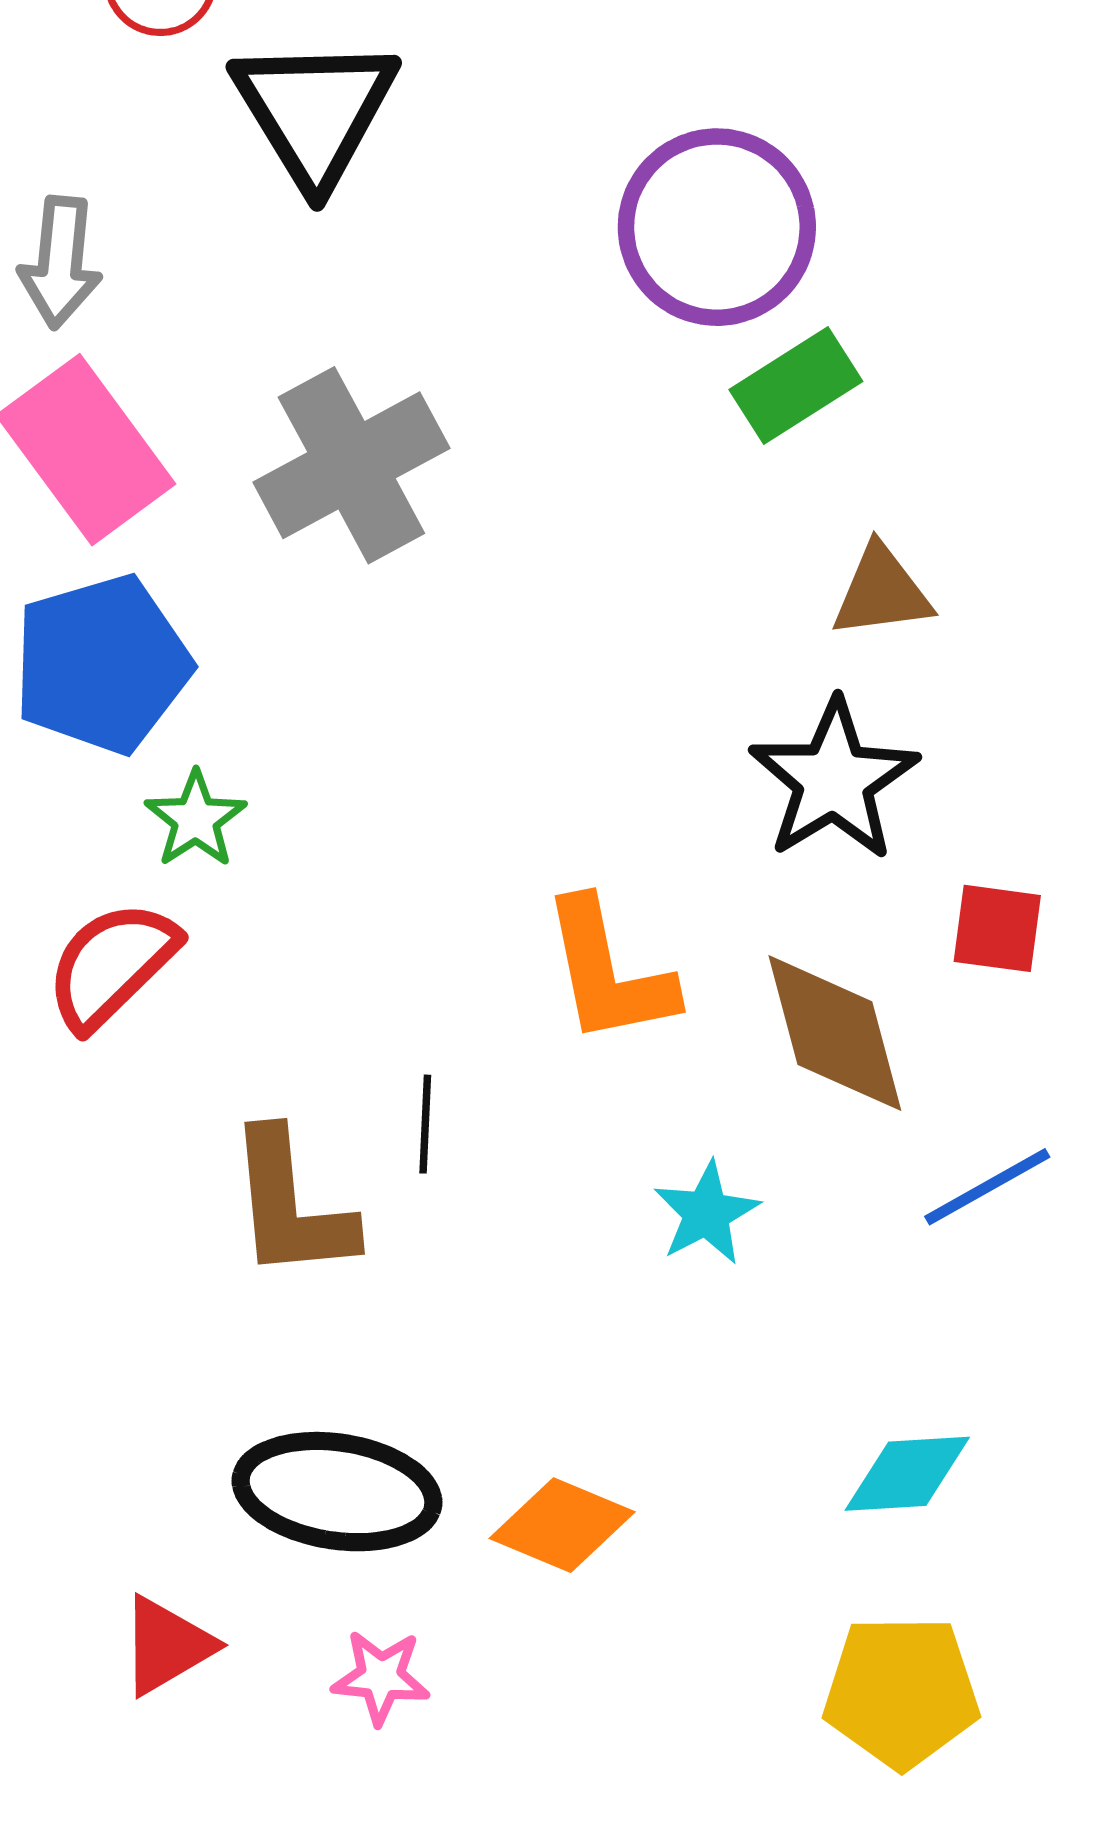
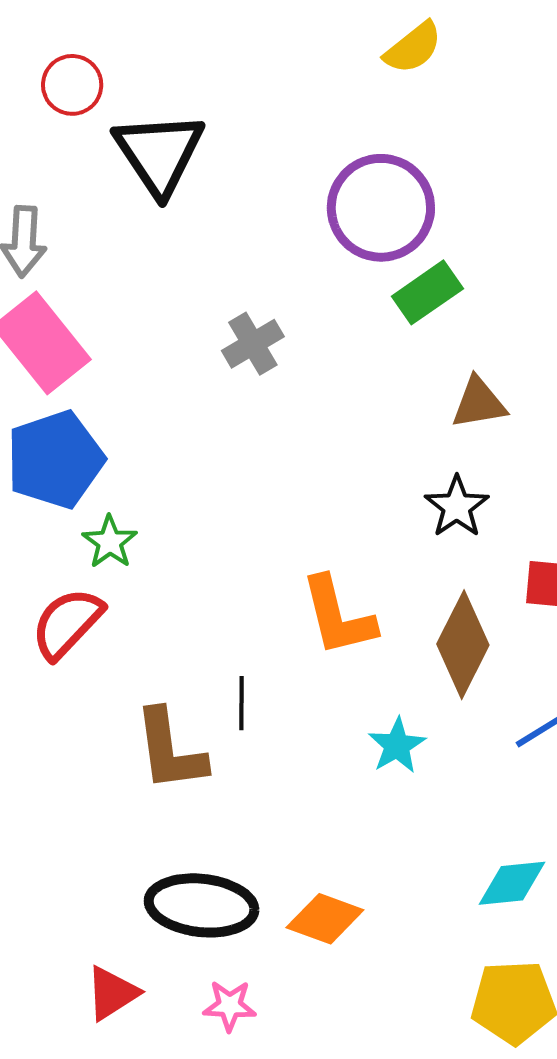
gray cross: (351, 465) -> (253, 344), moved, size x0.6
black star: (834, 780) -> (457, 507), size x0.7
brown diamond: (835, 1033) -> (463, 645), turned 44

